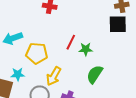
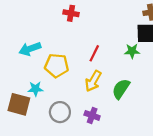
green star: (86, 49) -> (132, 51), moved
yellow arrow: (54, 76) -> (93, 81), moved

